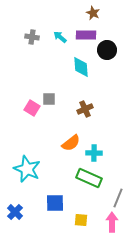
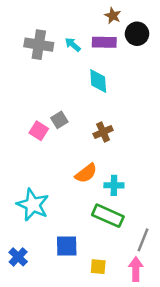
gray cross: (32, 37) -> (39, 45), size x1.6
black circle: (107, 50) -> (137, 34), moved
gray square: (49, 99) -> (59, 120), turned -32

